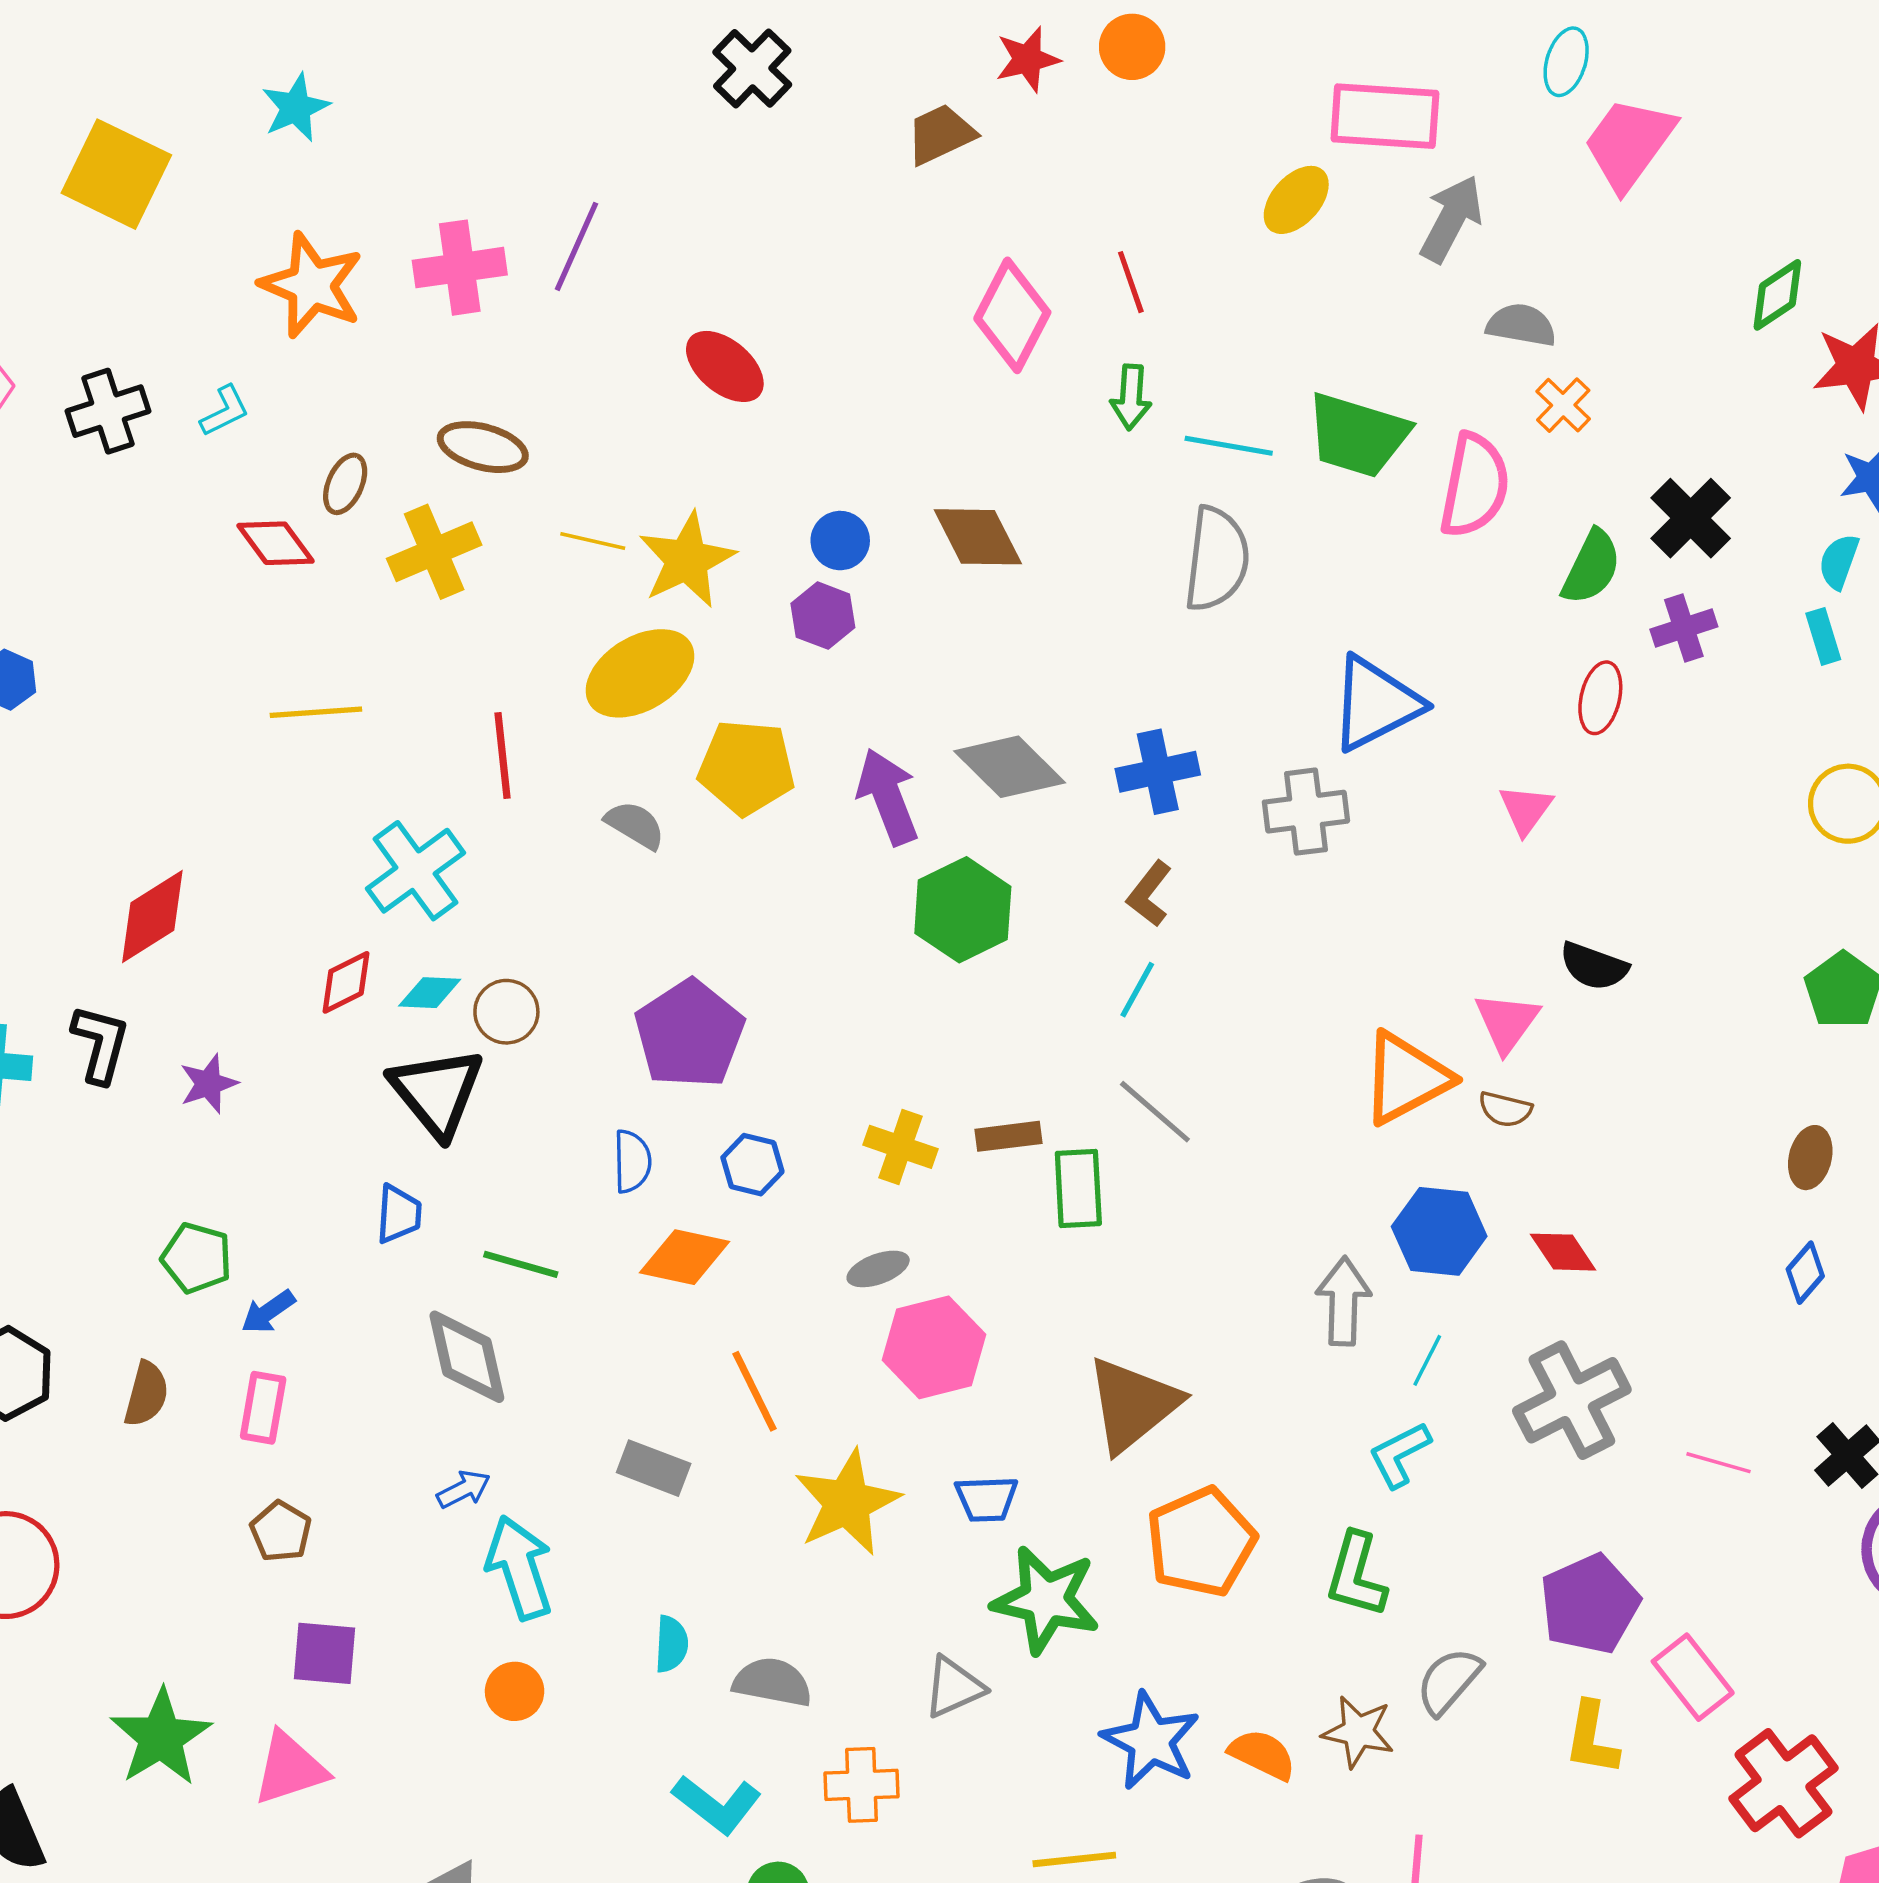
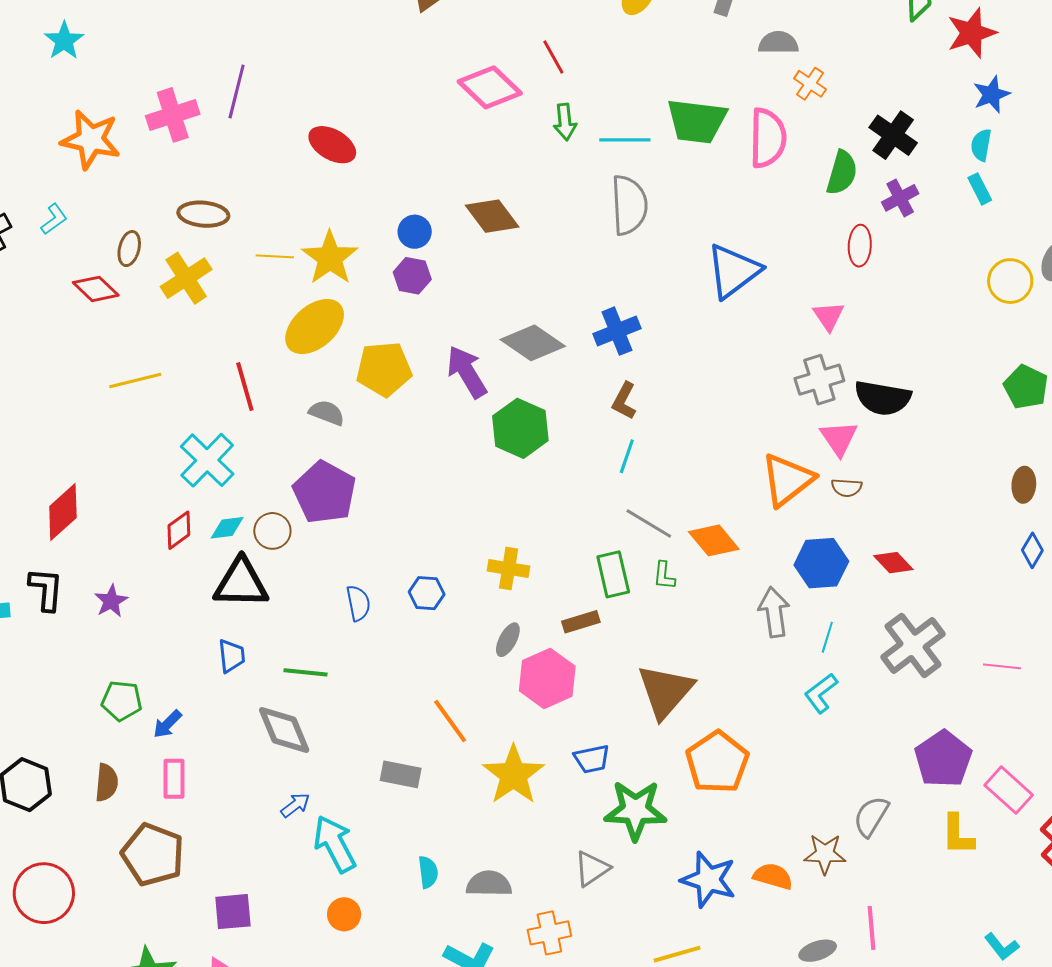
pink diamond: (1012, 315) -> (490, 87), turned -64
gray cross: (1306, 812) -> (819, 380), moved
black semicircle: (1594, 966) -> (883, 398), size x1.4
purple pentagon: (689, 1034) -> (324, 492), moved
black triangle: (437, 1092) -> (241, 583), turned -40
brown rectangle: (1009, 1136) -> (581, 622), moved
orange diamond: (685, 1257) -> (714, 540), moved, turned 48
gray ellipse: (878, 1269) -> (508, 640), turned -32
brown pentagon: (281, 1531) -> (153, 855), moved, size x1.8
green L-shape: (1356, 1575) -> (664, 576), moved, size x0.6

